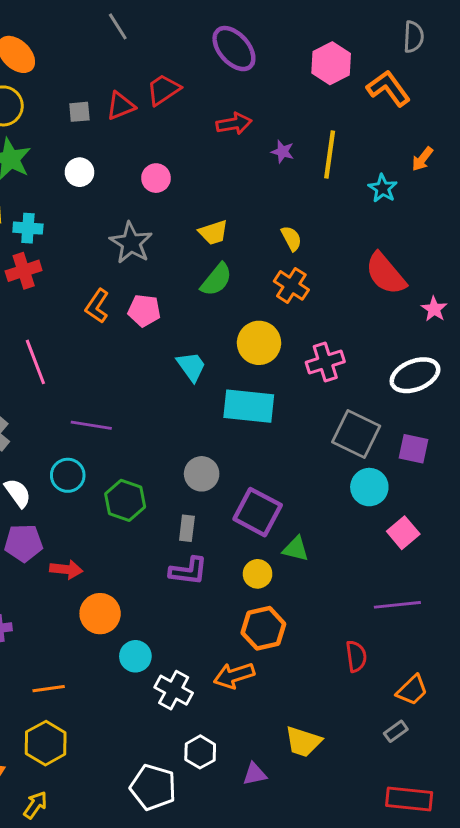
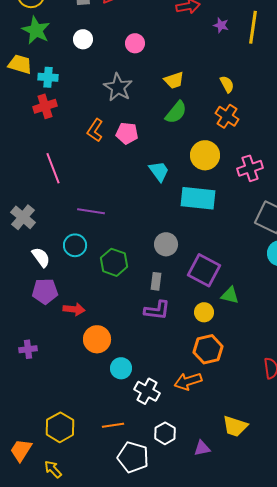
orange line: (49, 689) -> (113, 425), moved
yellow arrow: (35, 805) -> (53, 469), turned -78

